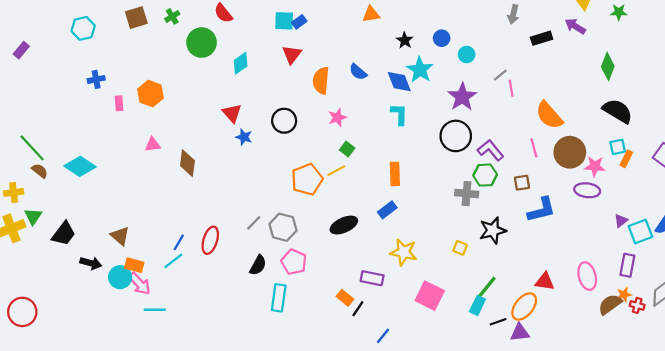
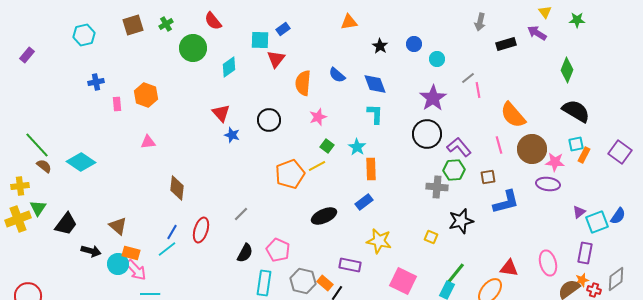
cyan square: (284, 21) -> (260, 40), moved
cyan star: (420, 70) -> (357, 147), moved, size x0.7
brown diamond: (187, 163) -> (177, 188), moved
gray hexagon: (283, 227) -> (303, 281), moved

